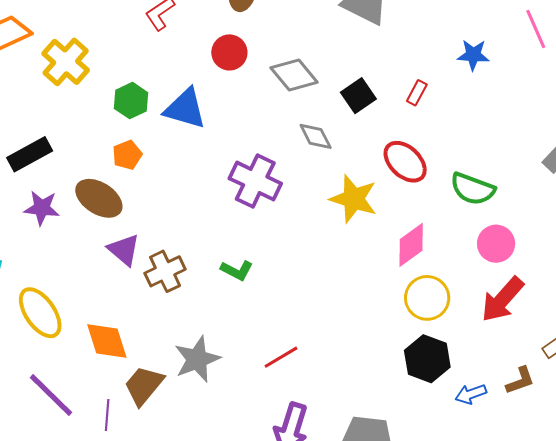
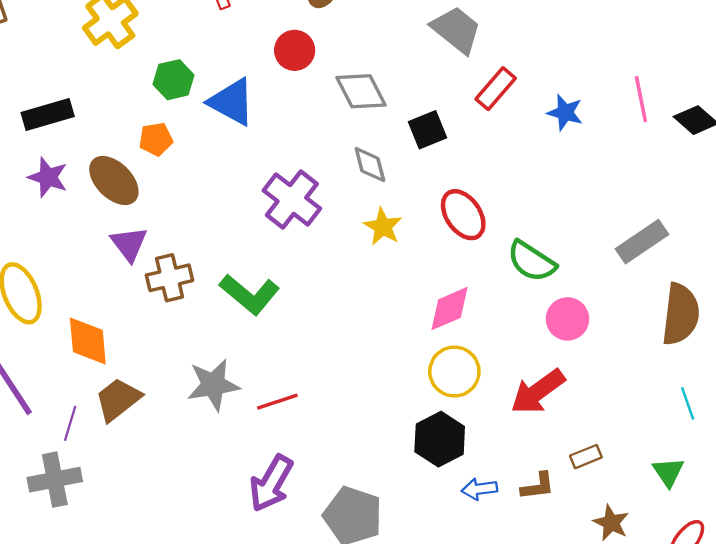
red rectangle: (417, 93) -> (496, 89), moved, size x1.5
yellow star: (354, 199) -> (383, 227), moved, size x0.7
pink circle: (496, 244) -> (568, 319), moved
green L-shape: (237, 270) -> (250, 294), size x1.6
gray star: (197, 359) -> (213, 385), moved

